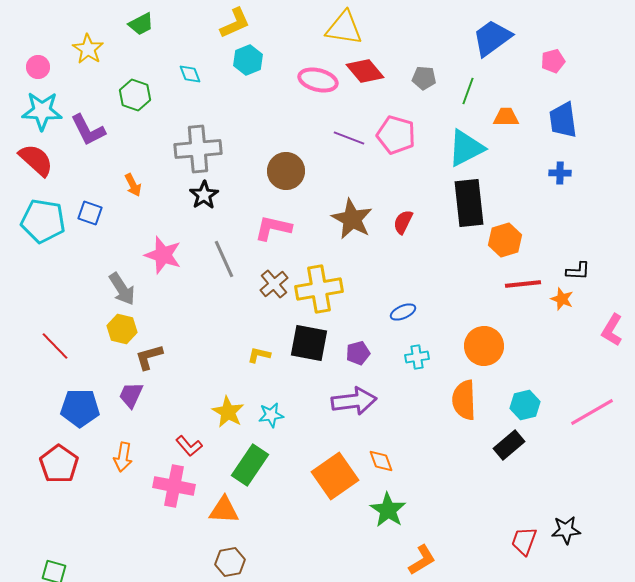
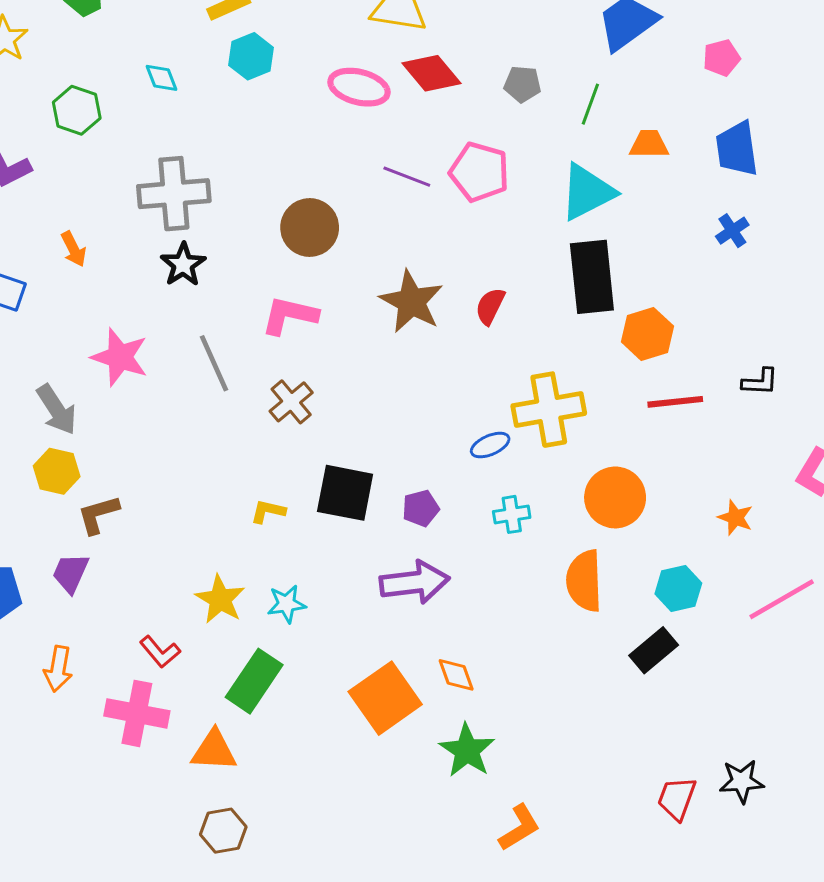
blue cross: (560, 173) -> (732, 231), turned -35
yellow cross: (319, 289) -> (549, 410), moved
orange star: (562, 299) -> (735, 518), moved

